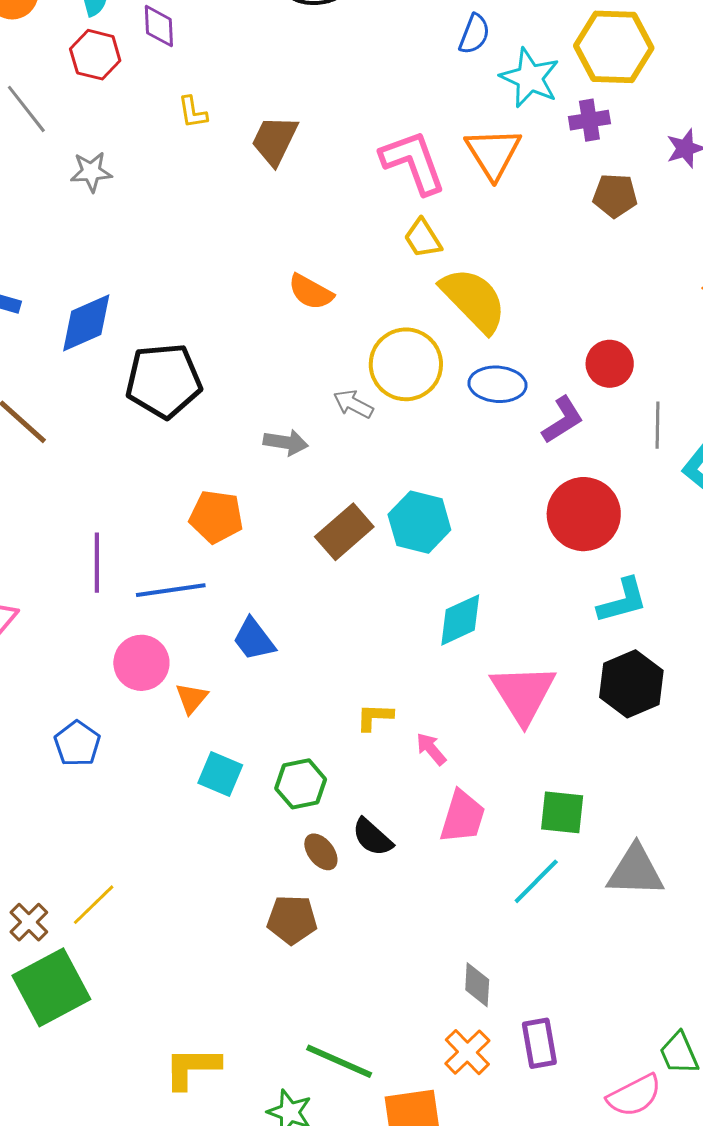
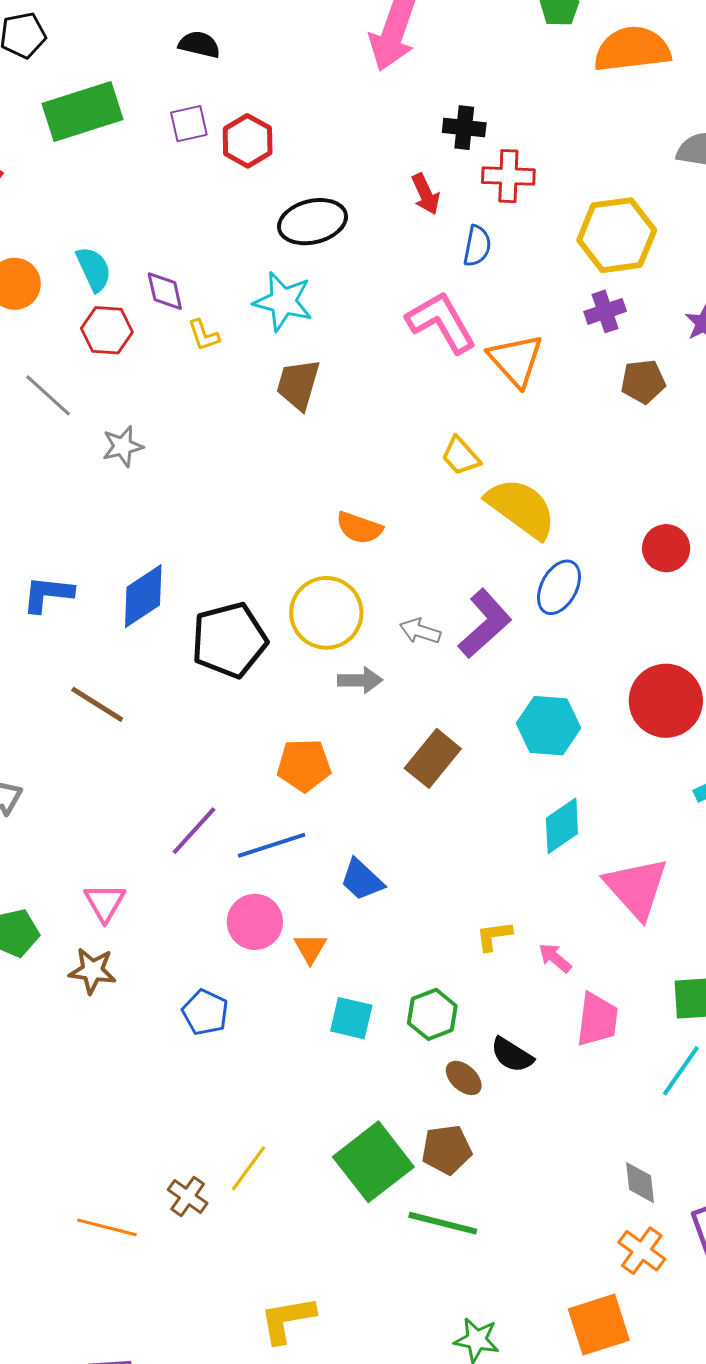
cyan star: (530, 78) -> (283, 301), moved
yellow L-shape: (193, 112) -> (204, 335), moved
pink L-shape: (413, 162) -> (441, 322), moved
yellow circle: (406, 364) -> (326, 613), moved
blue ellipse: (498, 384) -> (559, 587), turned -56
purple L-shape: (563, 420) -> (485, 624), moved, size x1.4
cyan hexagon: (419, 522) -> (549, 726), moved
purple line: (97, 563) -> (194, 831), turned 52
green square: (51, 987) -> (373, 1162), moved
green line: (339, 1061) -> (443, 1223), moved
yellow L-shape: (192, 1068) -> (287, 1320), moved

